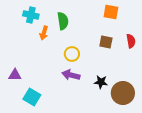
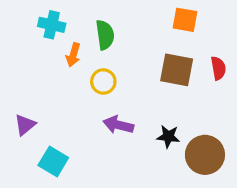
brown square: (106, 42) -> (177, 70), size x1.5
yellow circle: (72, 54) -> (103, 82), moved
purple triangle: (15, 75) -> (25, 125), turned -40

